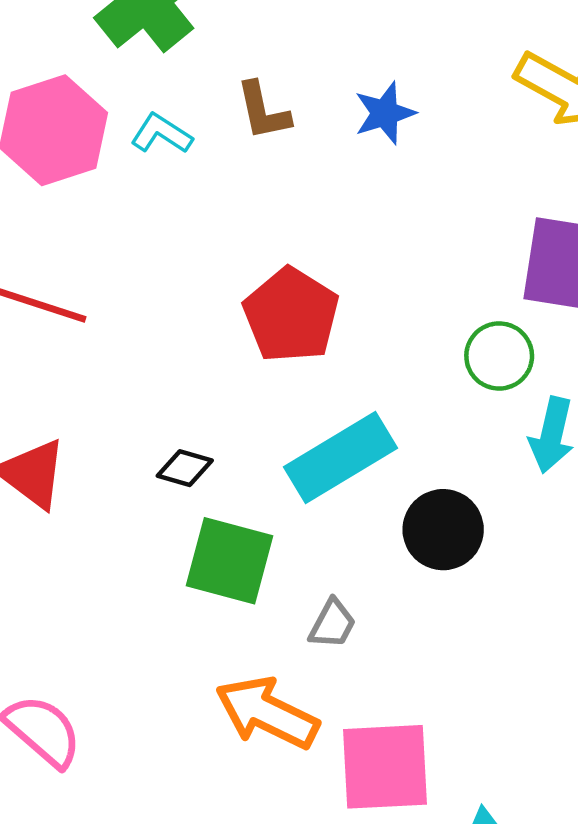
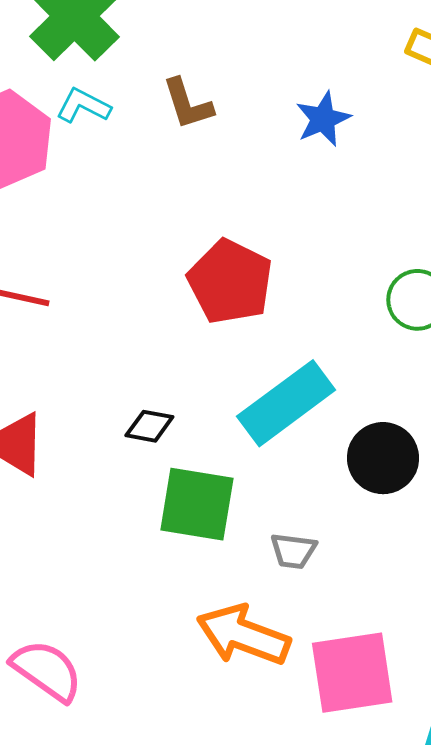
blue star: (385, 113) -> (323, 119), moved
cyan L-shape: (161, 134) -> (83, 106), moved
gray trapezoid: (332, 624) -> (293, 551), turned 75

